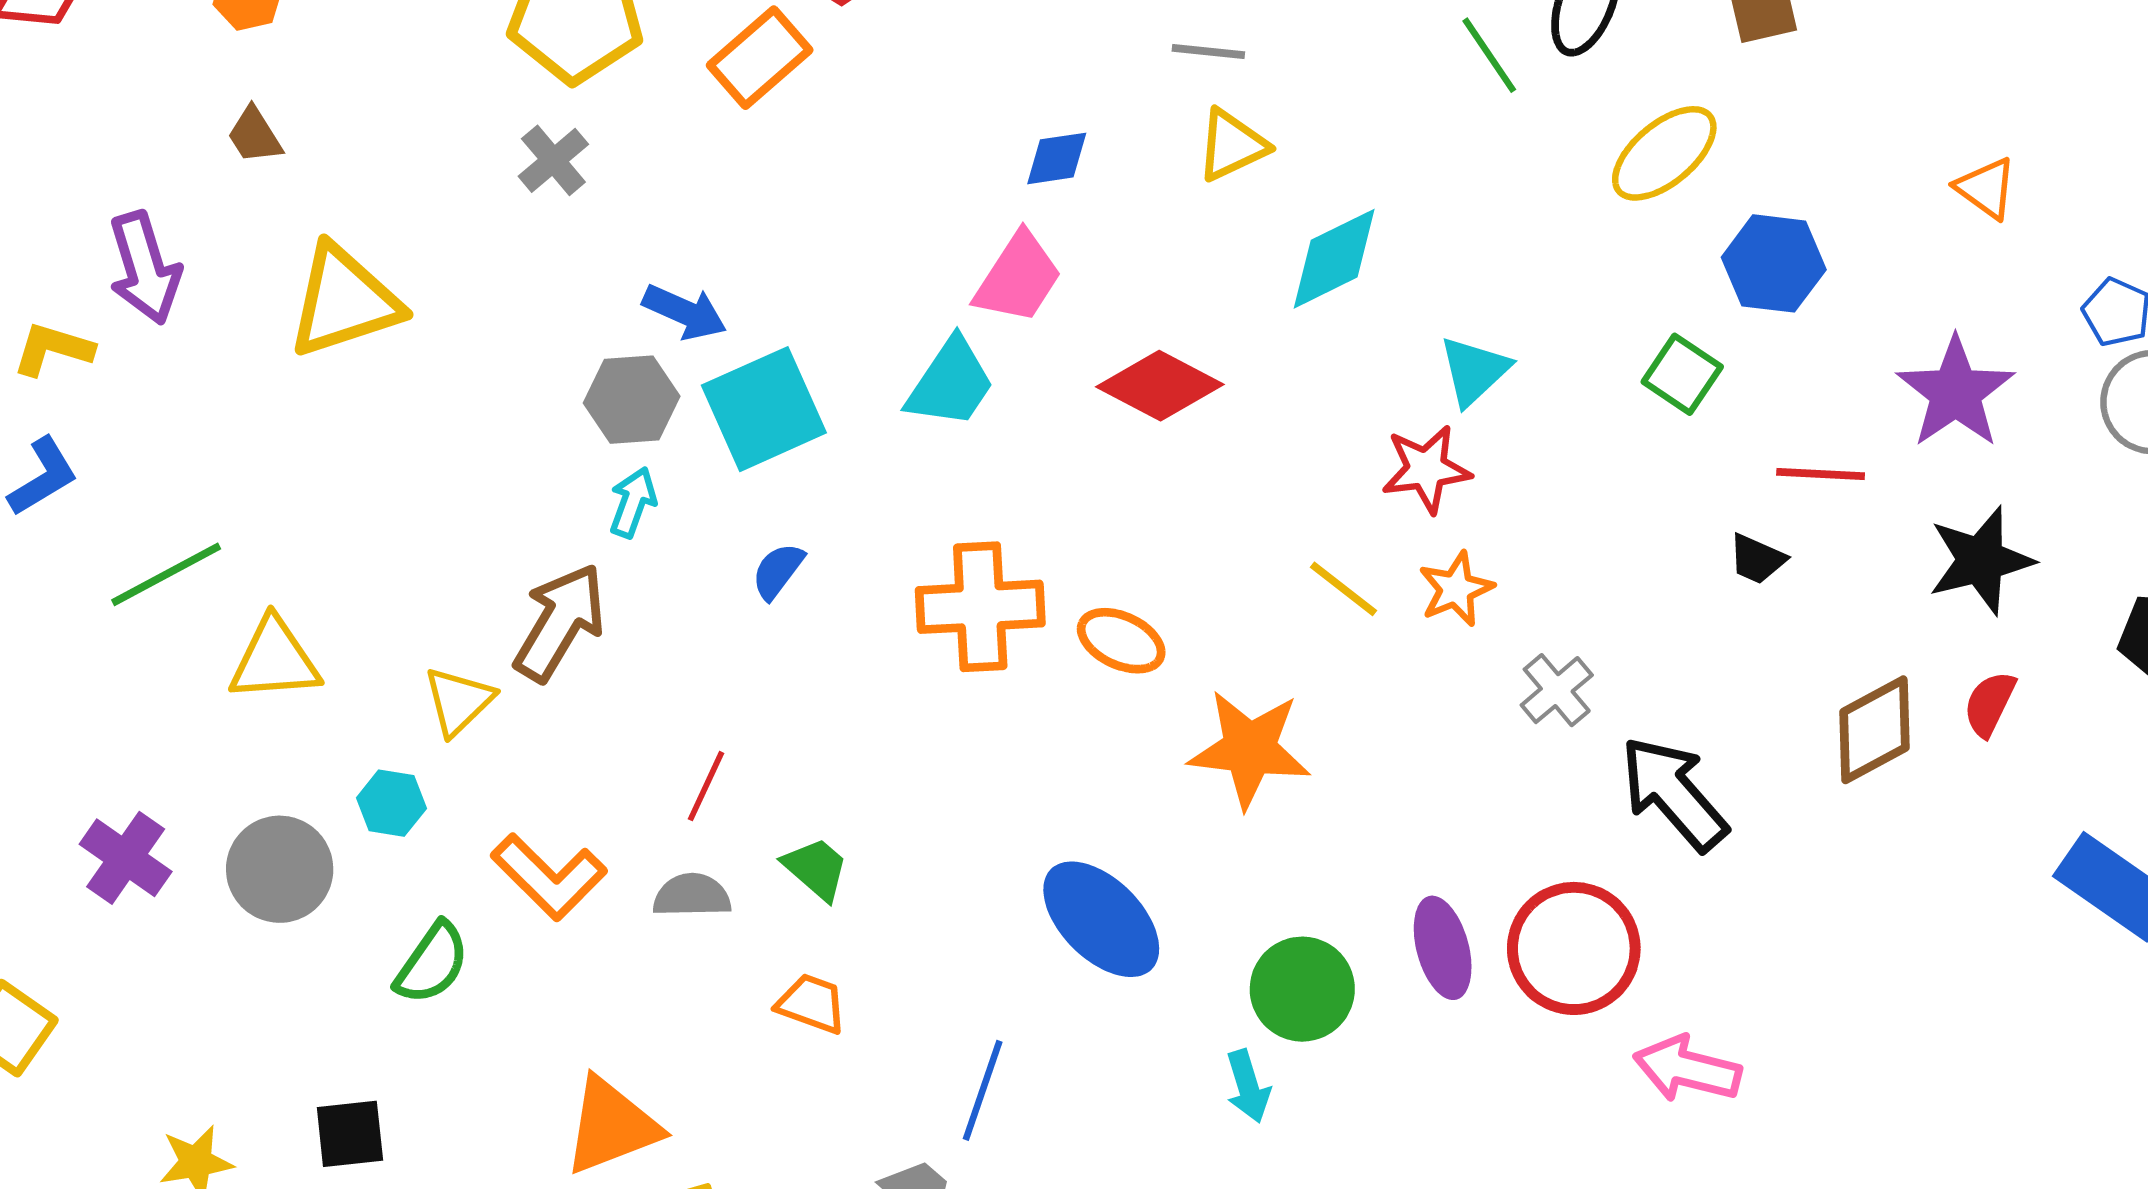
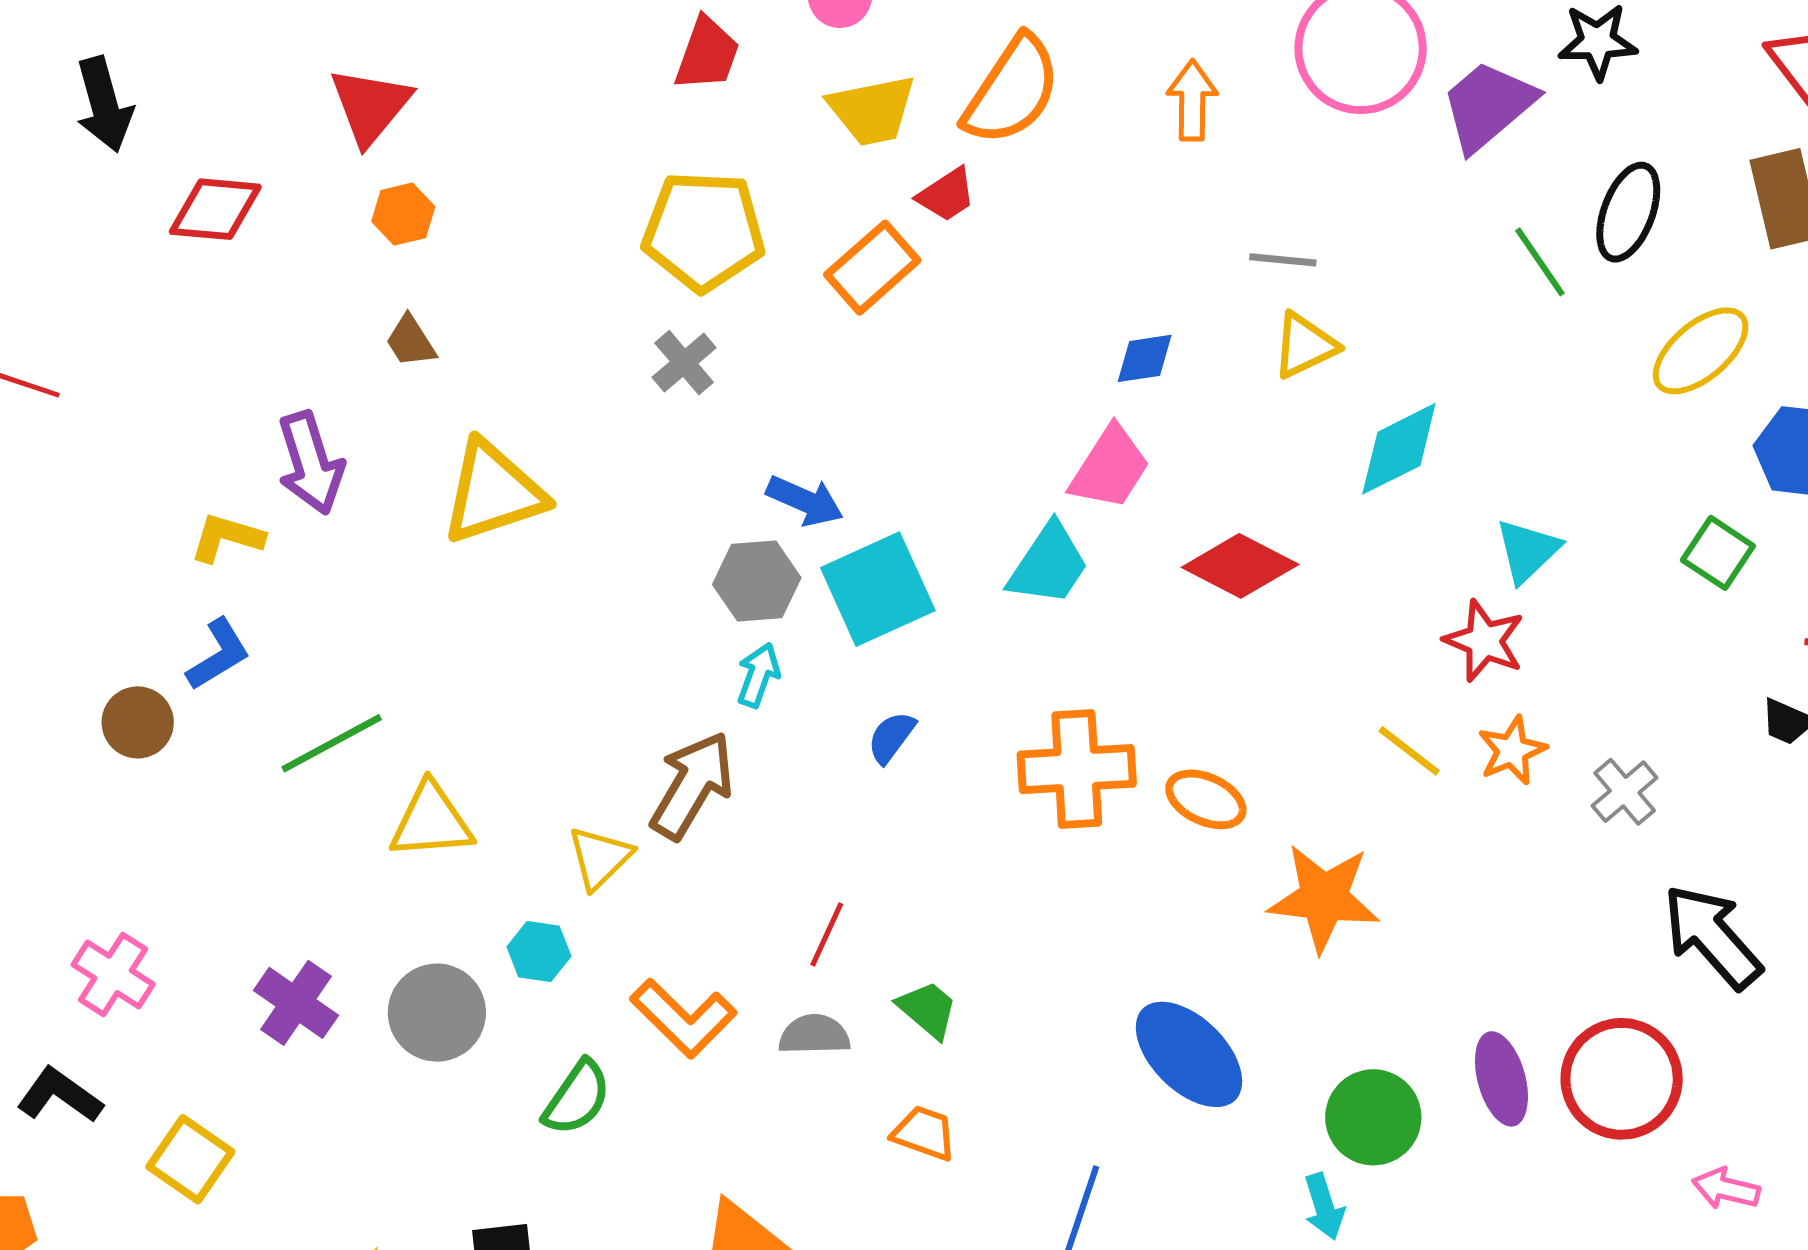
red star: (1426, 469) -> (1484, 641), turned 30
gray cross: (1557, 690) -> (1625, 792), moved
pink arrow: (1687, 1069) -> (1726, 1189), size x0.7

